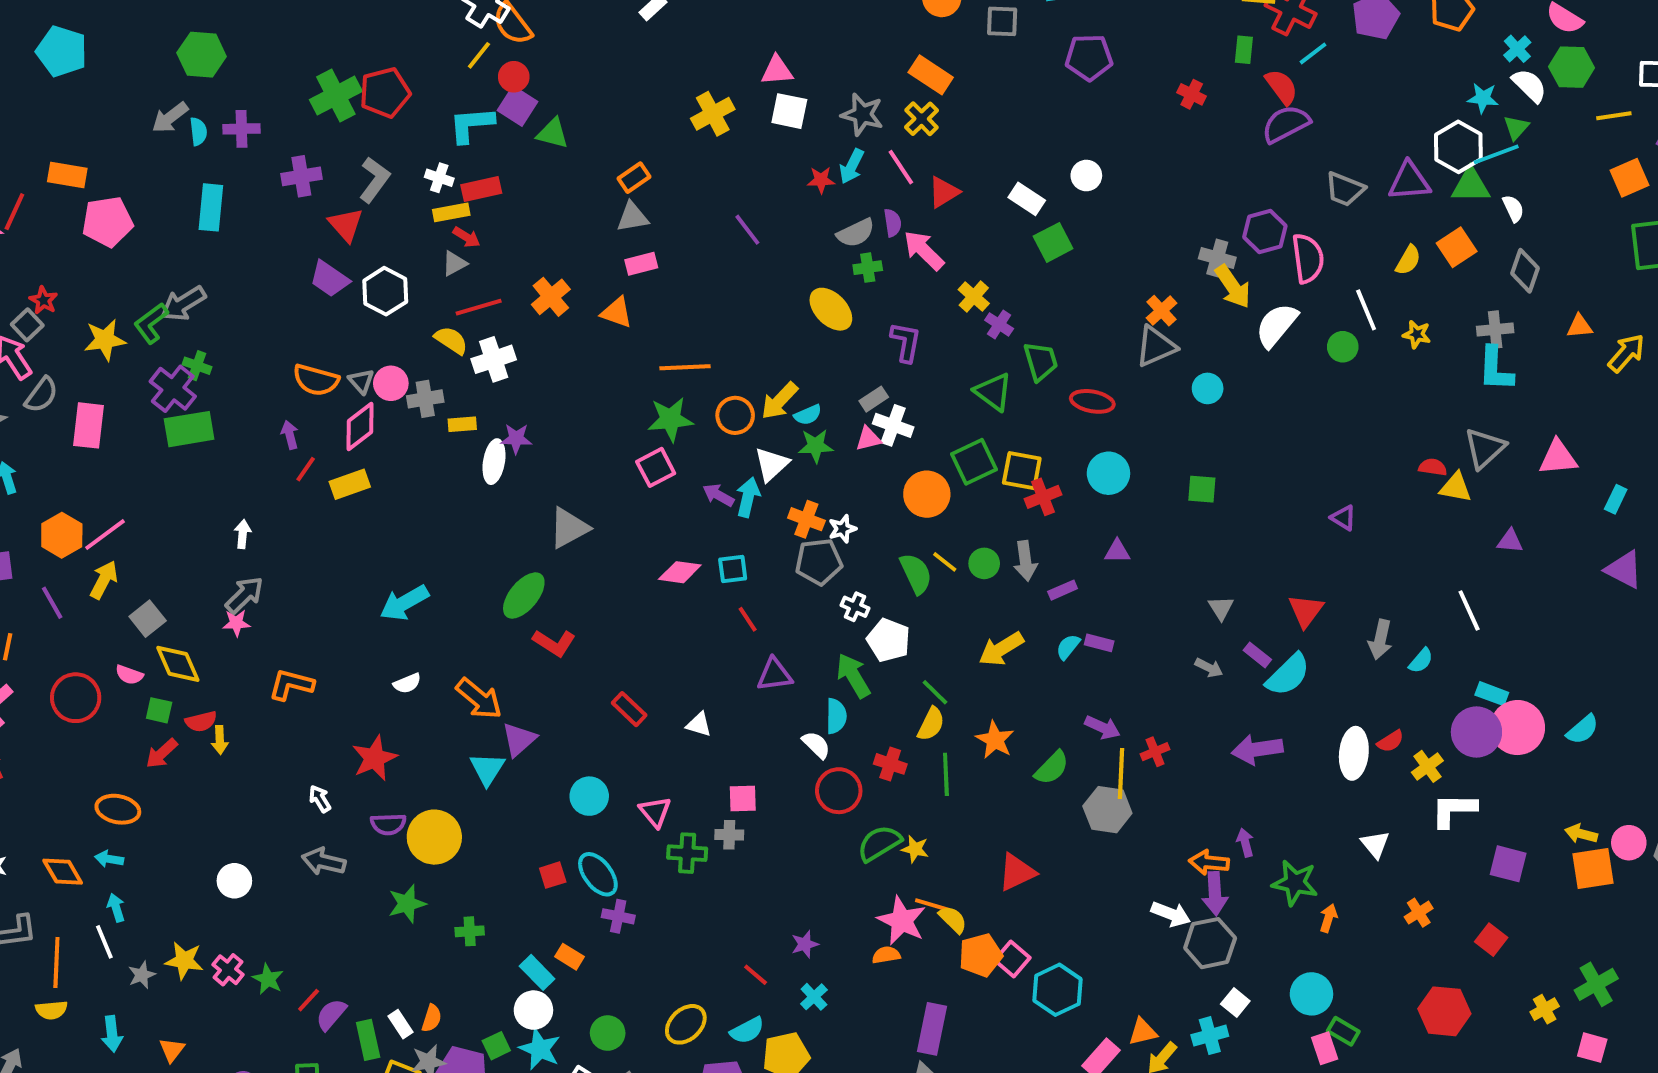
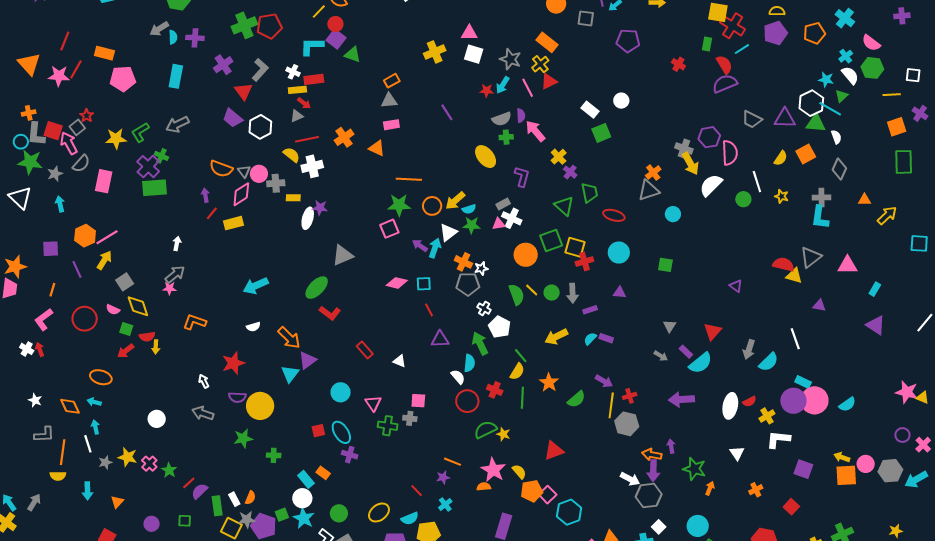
cyan line: (1496, 154) -> (830, 109), turned 45
purple cross: (301, 176) -> (223, 65), turned -30
red triangle: (944, 192) -> (549, 81), moved
gray arrow: (183, 304) -> (177, 124), moved
red semicircle: (1433, 467) -> (783, 264), size x1.5
cyan semicircle: (1421, 661) -> (769, 362), size x1.5
gray hexagon: (1107, 810) -> (627, 424), moved
orange line: (932, 905) -> (453, 462), moved

